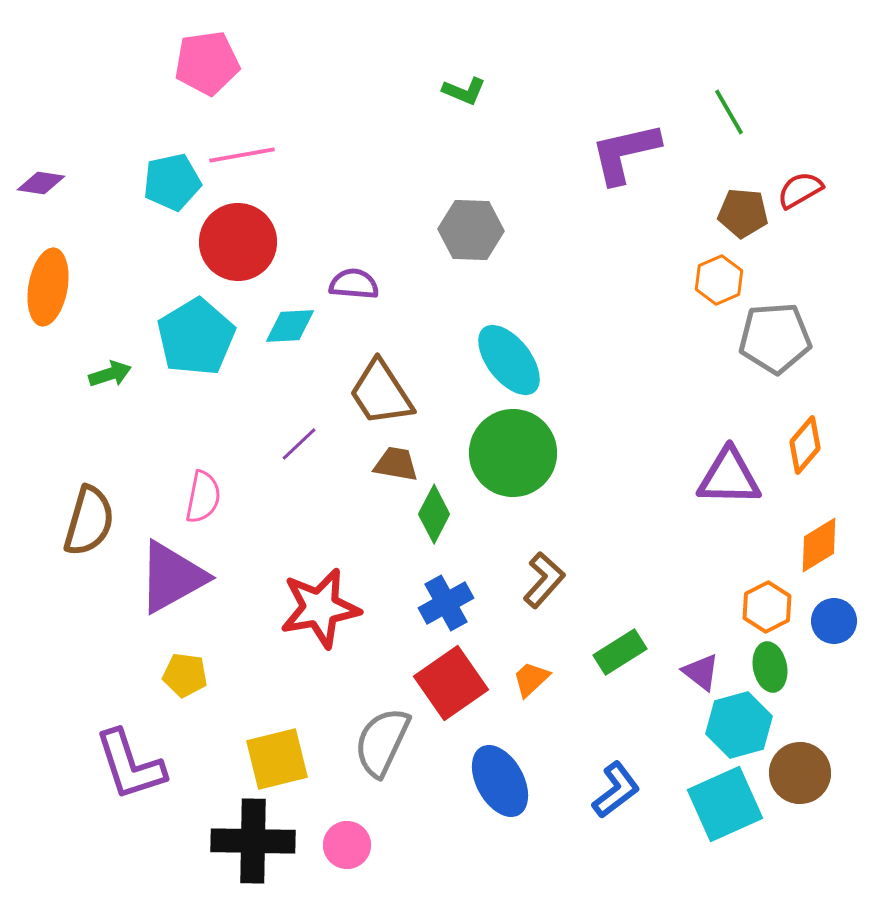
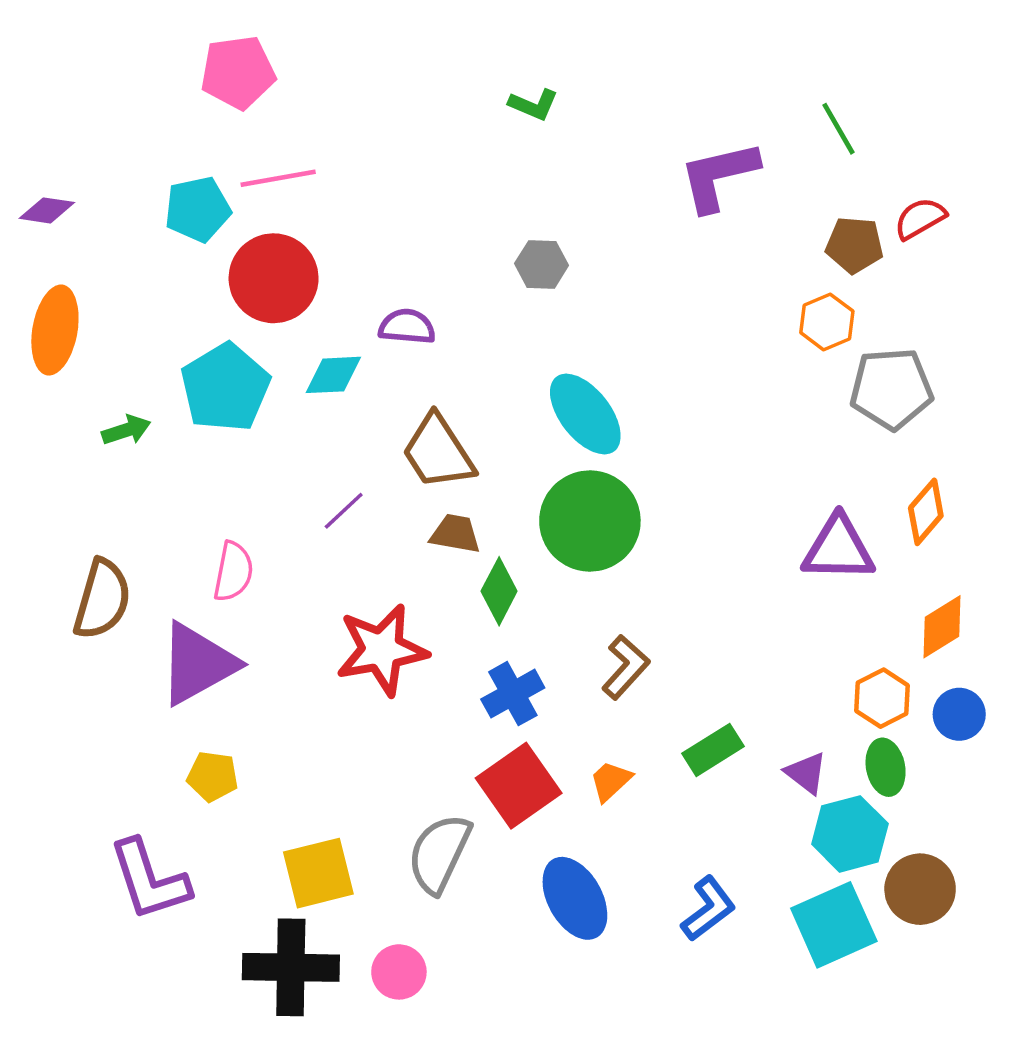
gray hexagon: (471, 230) -> (542, 264), size x0.7
red star: (320, 608) -> (382, 650), moved

